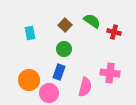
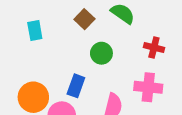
red cross: (114, 32) -> (154, 48), moved
green circle: (64, 49) -> (101, 53), moved

